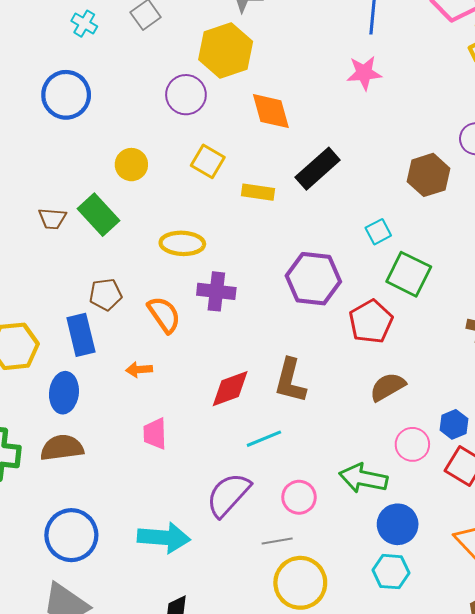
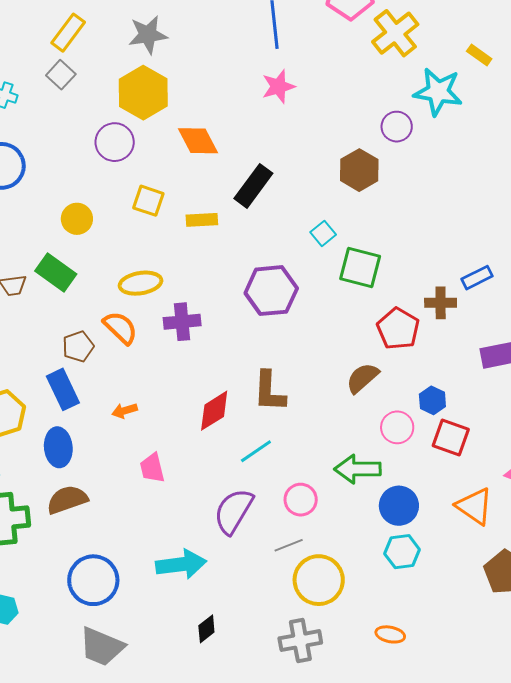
orange semicircle: (164, 315) -> (120, 328), moved
red pentagon: (371, 322) -> (398, 329), moved

